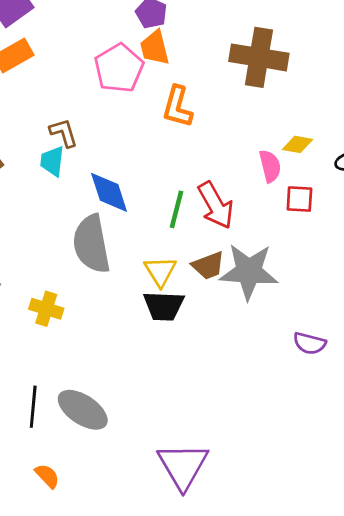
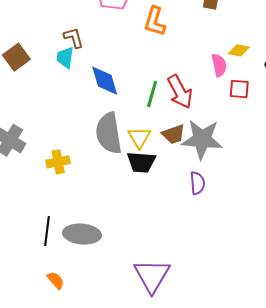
gray semicircle: (91, 244) -> (109, 133), moved
yellow cross: (46, 309) -> (58, 162), turned -30
purple semicircle: (310, 343) -> (197, 183), moved, turned -110
gray ellipse: (83, 410) -> (82, 234), turned -30

